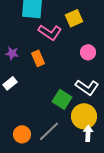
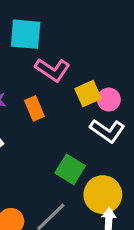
yellow square: (74, 18) -> (88, 94), moved
white L-shape: (87, 87) -> (107, 131), moved

